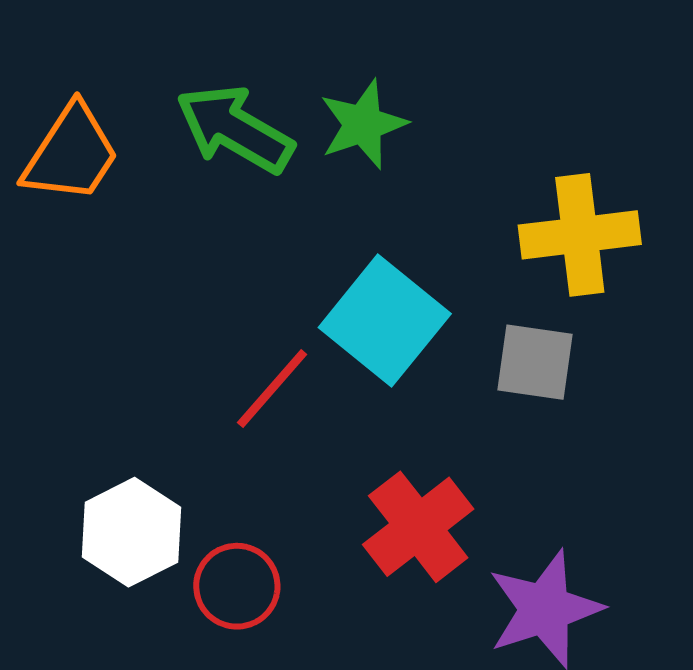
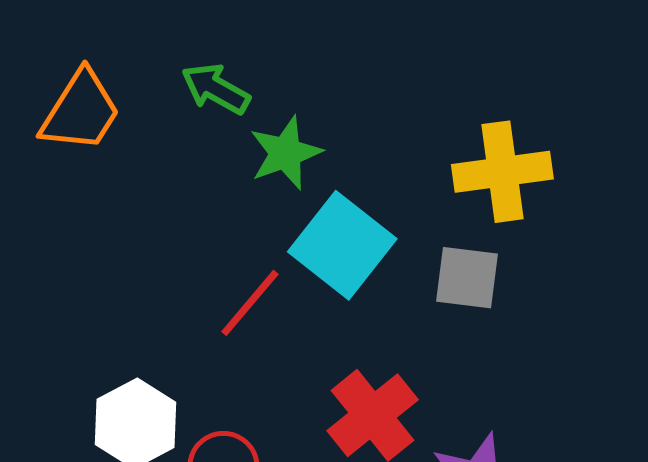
green star: (363, 124) -> (285, 153), moved
green arrow: (235, 129) -> (216, 89), size x0.7

